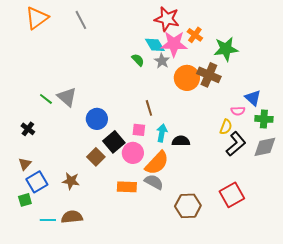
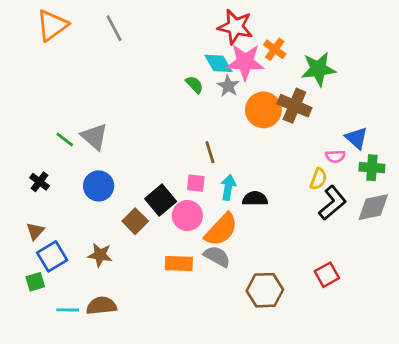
blue circle: (97, 119) -> (99, 186), moved
red square: (232, 195) -> (327, 275), size x0.7

